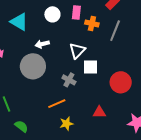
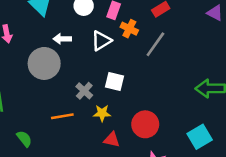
white triangle: (77, 51) -> (101, 41), moved
red circle: (121, 82) -> (145, 124), moved
yellow star: (66, 124) -> (102, 113), moved
green semicircle: (21, 126) -> (24, 139), moved

